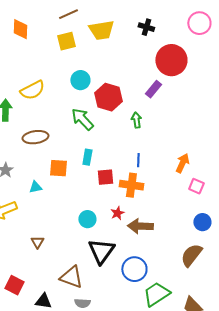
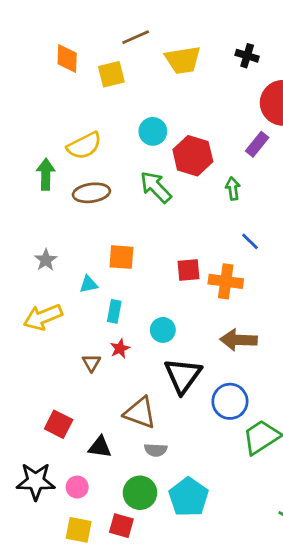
yellow square: (66, 41) -> (111, 74), moved
brown ellipse: (35, 137) -> (91, 193), moved
cyan rectangle: (87, 157) -> (114, 311), moved
blue line: (138, 160) -> (250, 241), moved, turned -48
red star: (117, 213) -> (120, 349), moved

